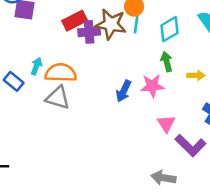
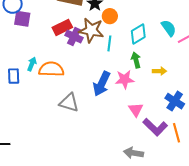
cyan line: (136, 23) -> (109, 43), moved
purple cross: (89, 32) -> (74, 37), turned 30
blue rectangle: (14, 81) -> (14, 76), turned 49
blue arrow: (124, 91) -> (102, 84), size x1.4
gray triangle: (58, 98) -> (69, 103), moved

